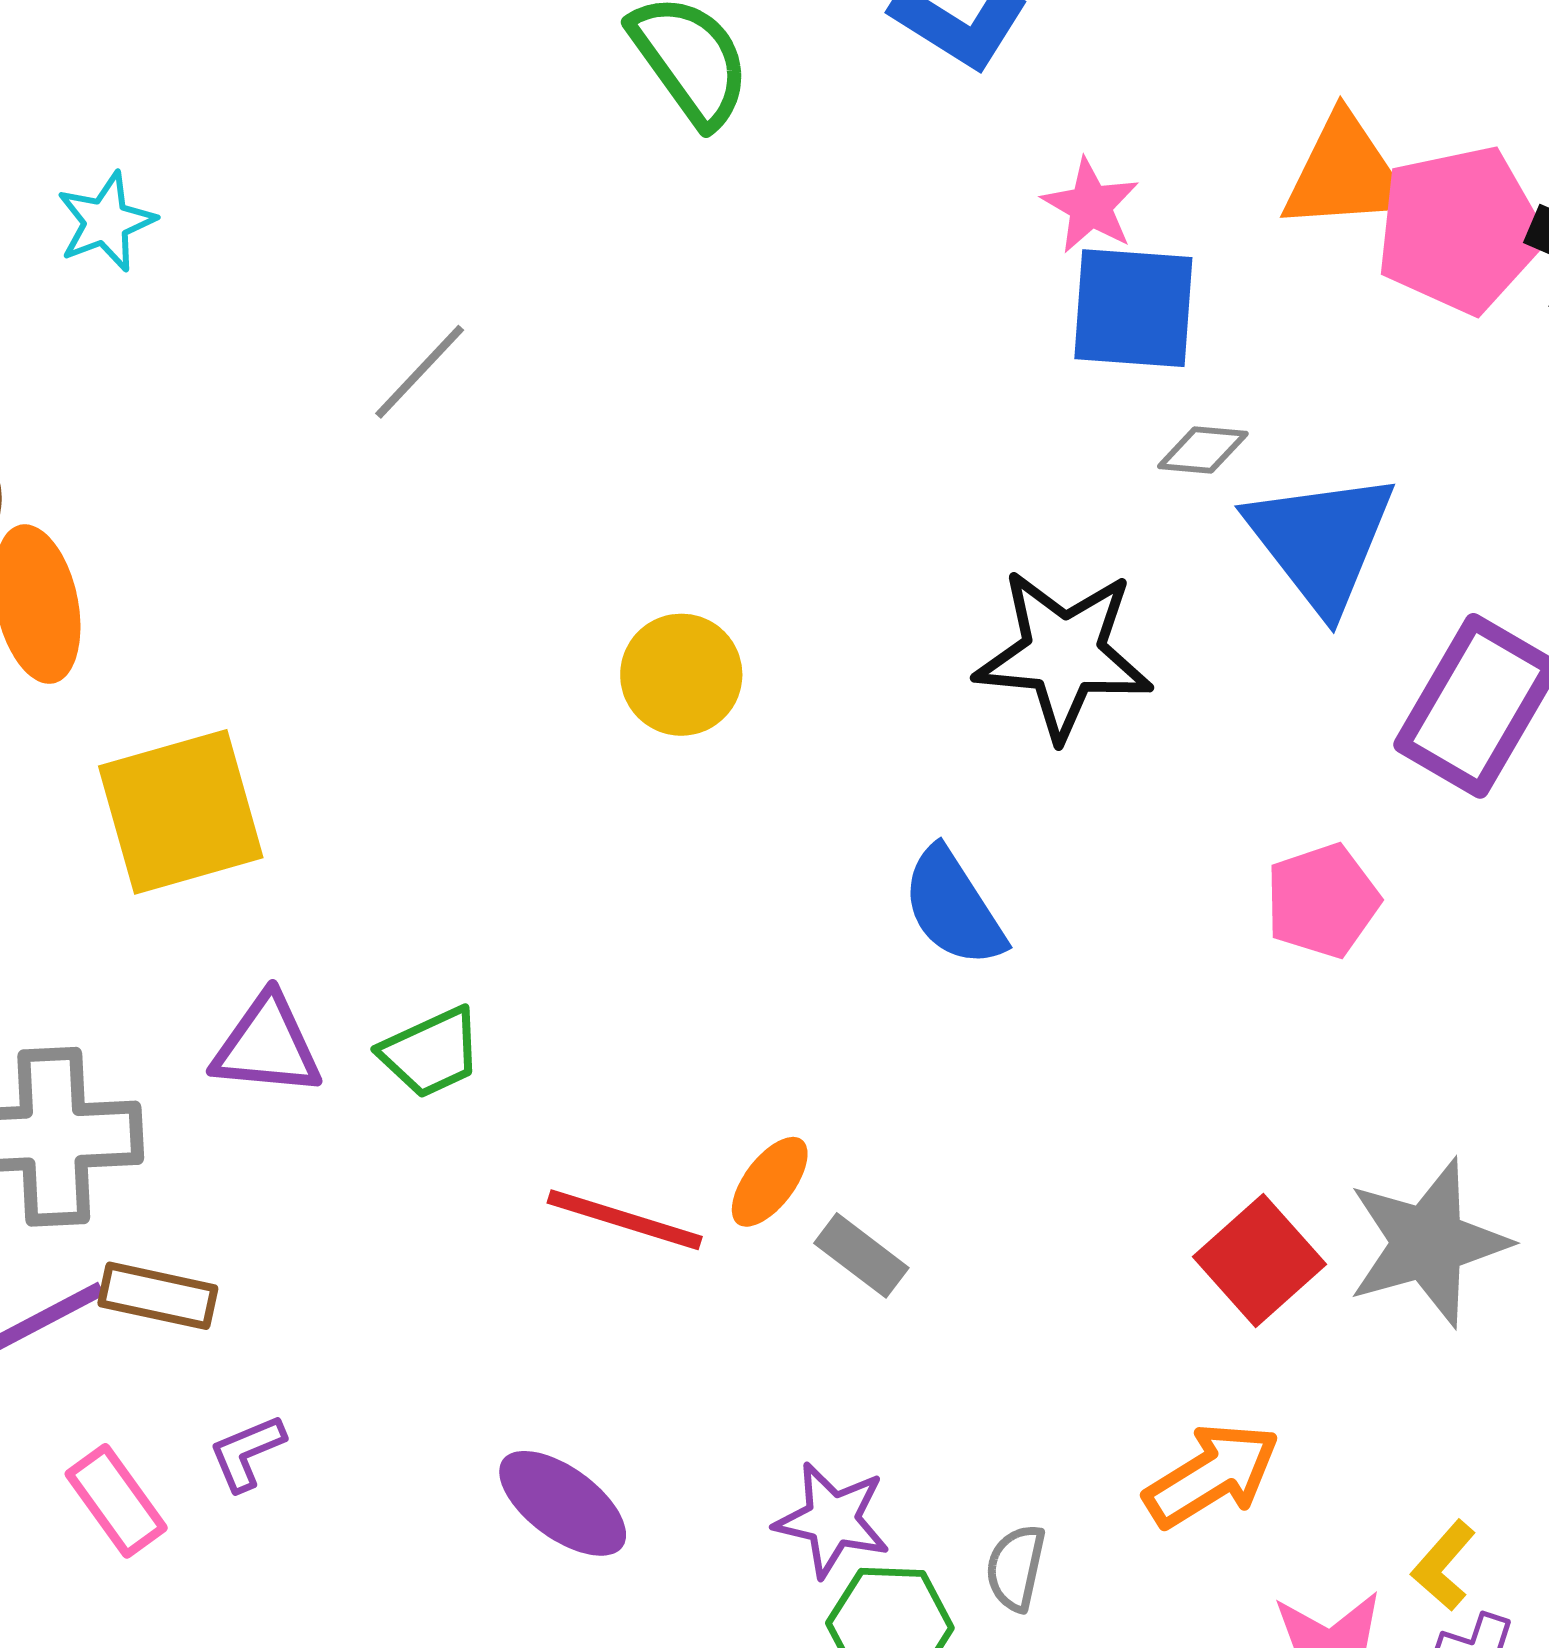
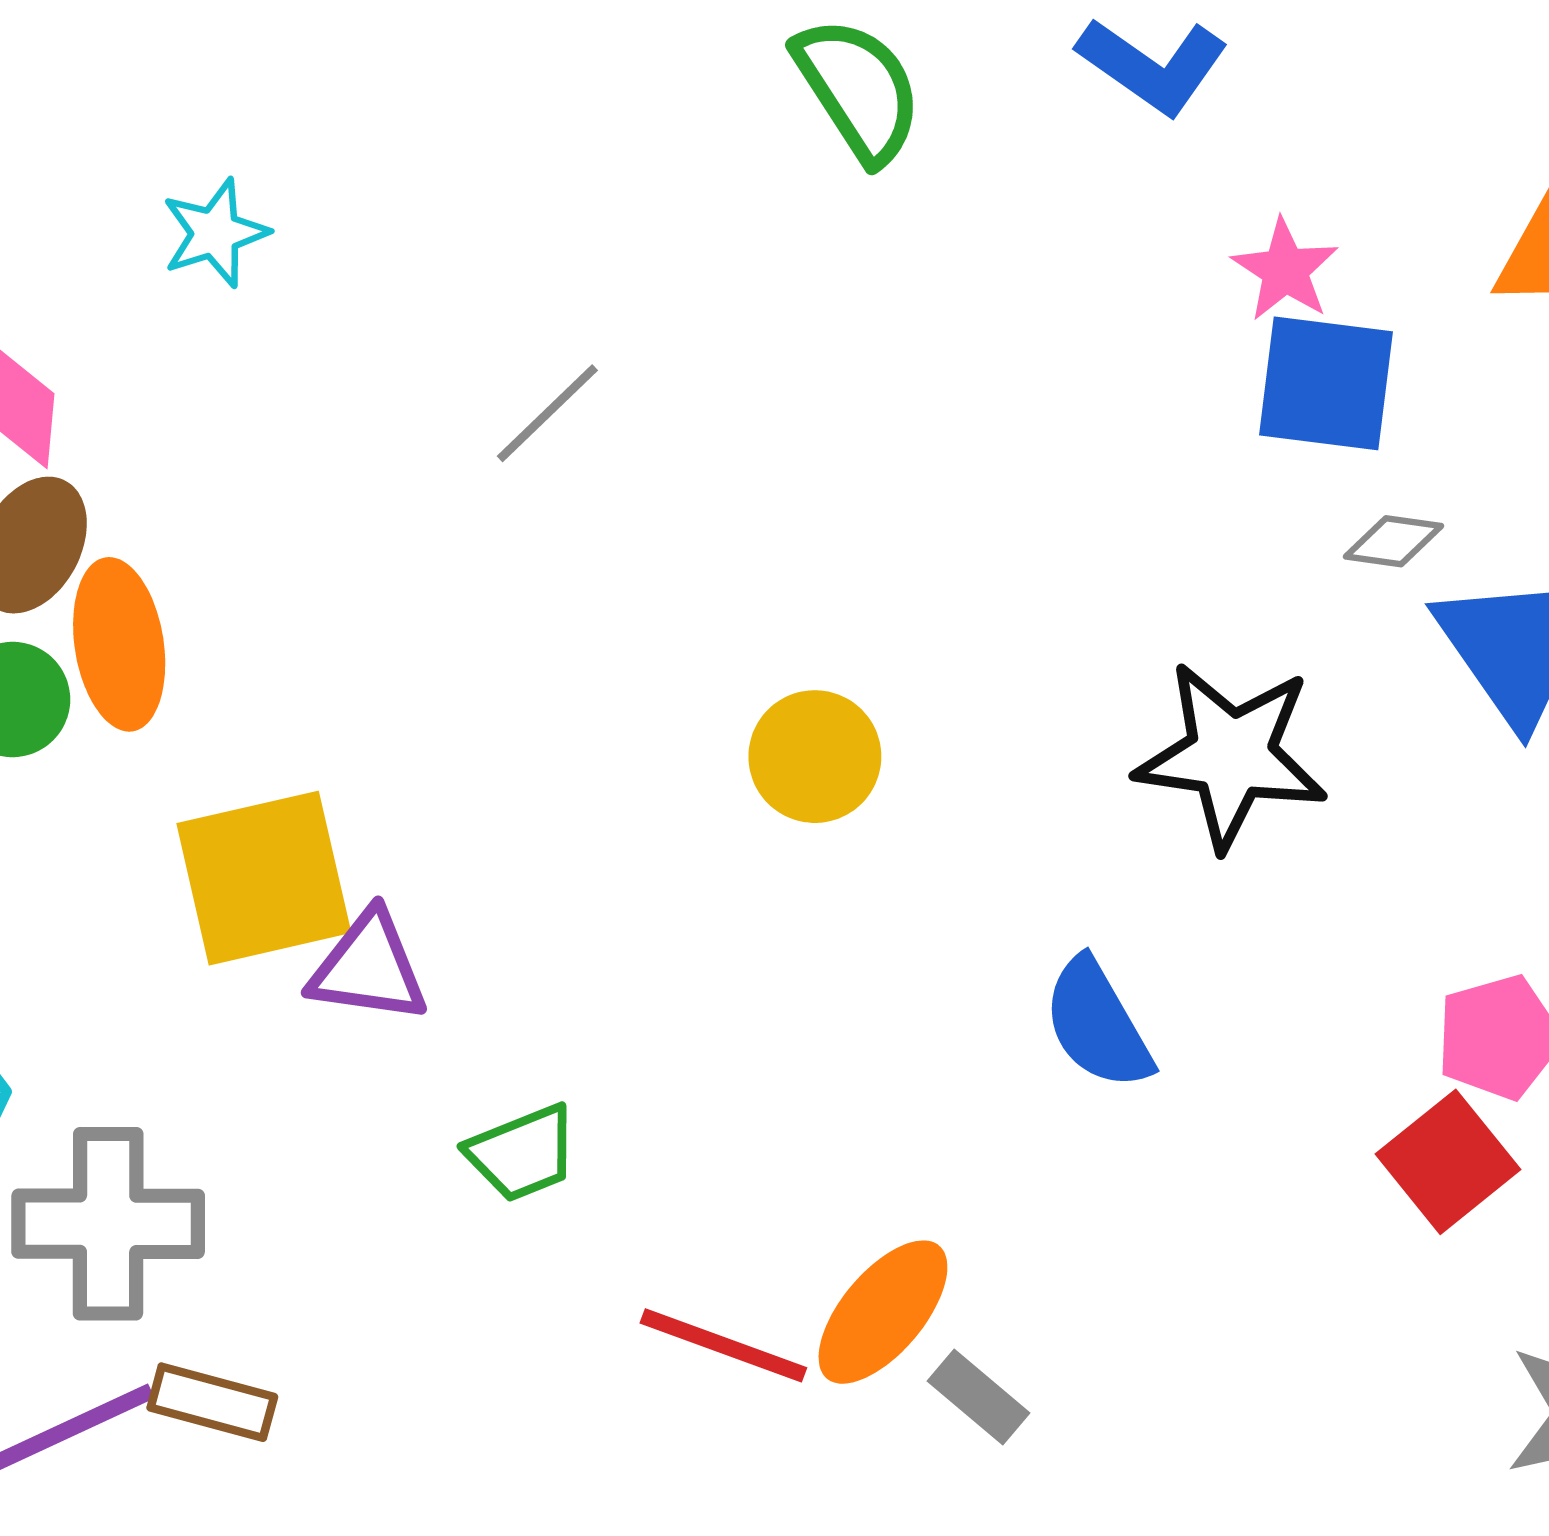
purple triangle: (267, 1046) -> (369, 968), moved
orange ellipse: (770, 1182) -> (883, 1312), size x1.5
red square: (1260, 1261) -> (1448, 1162), moved

